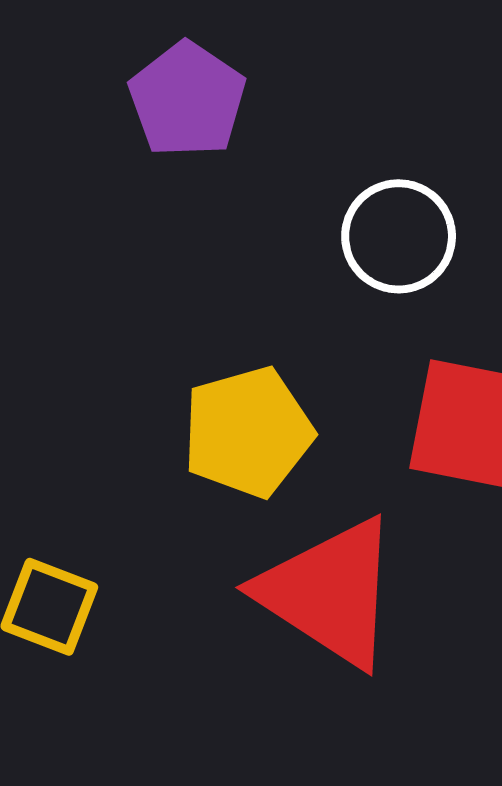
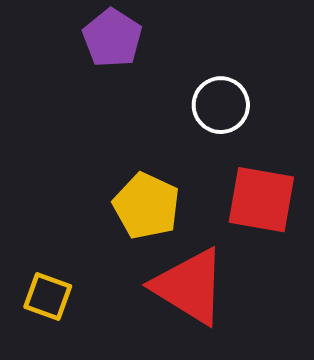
yellow pentagon: (248, 432) -> (146, 206), turned -30

